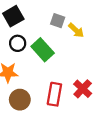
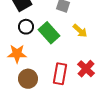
yellow arrow: (76, 30) -> (80, 31), moved

